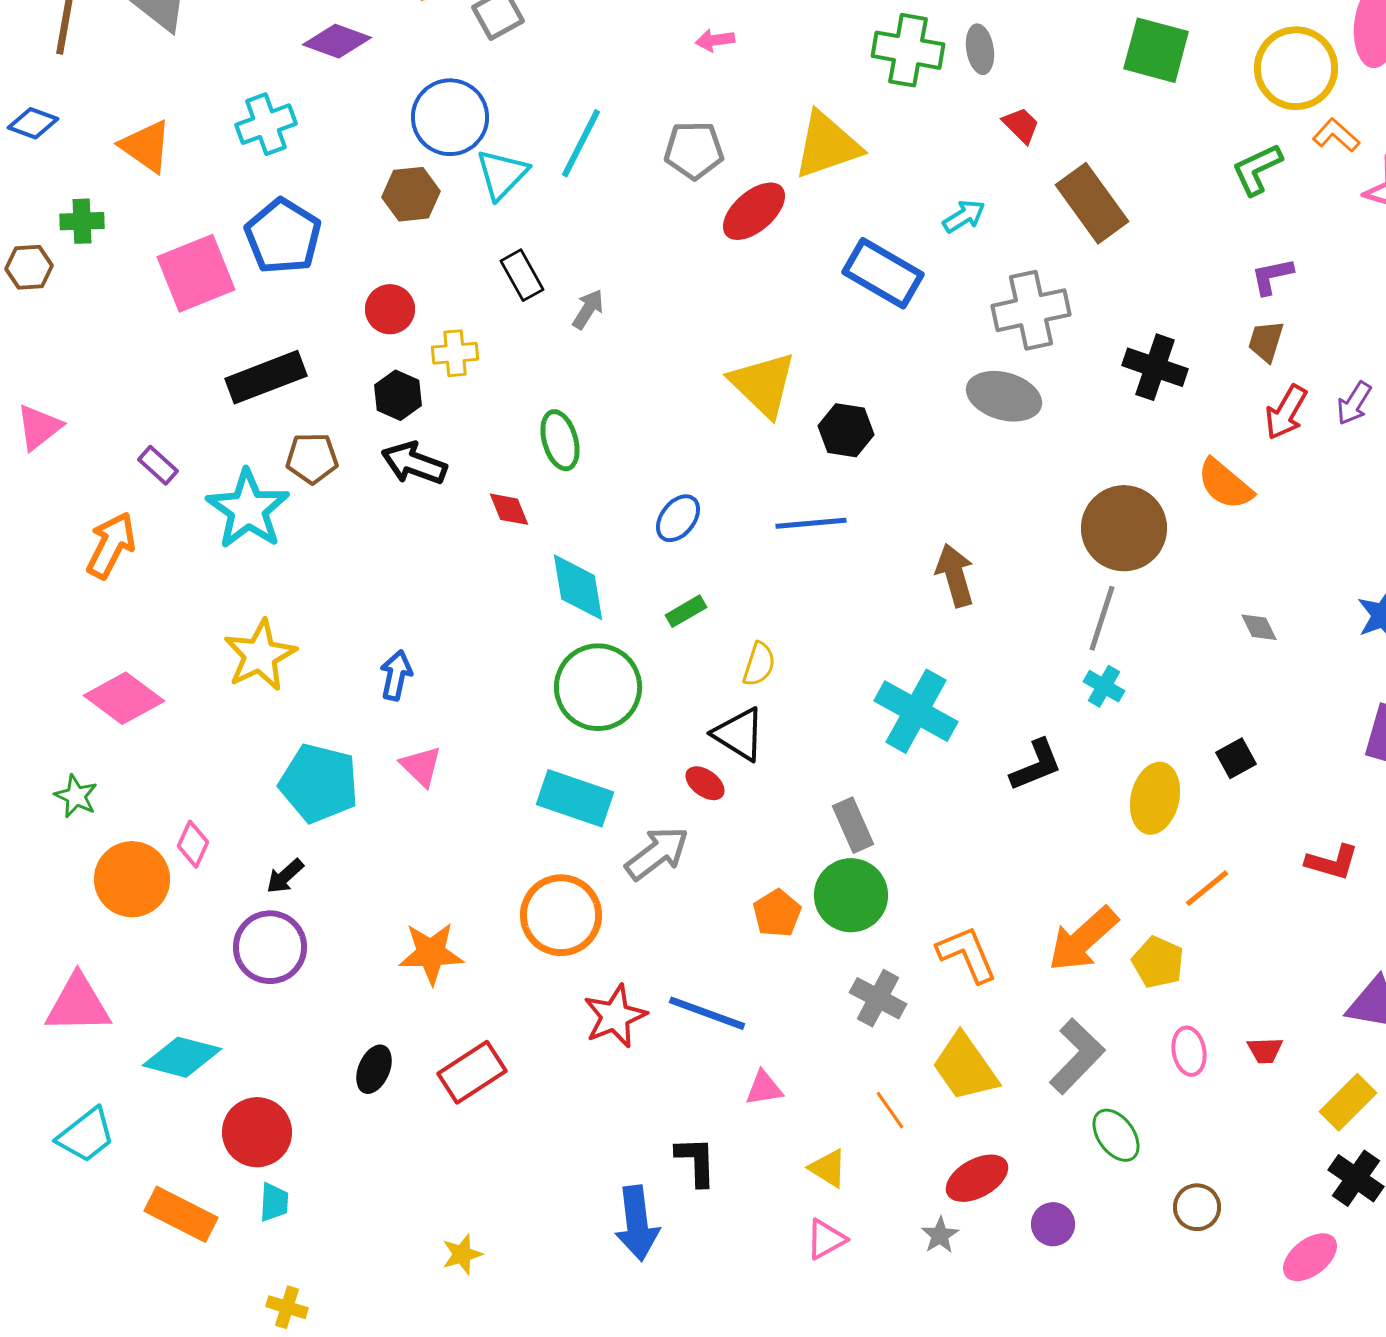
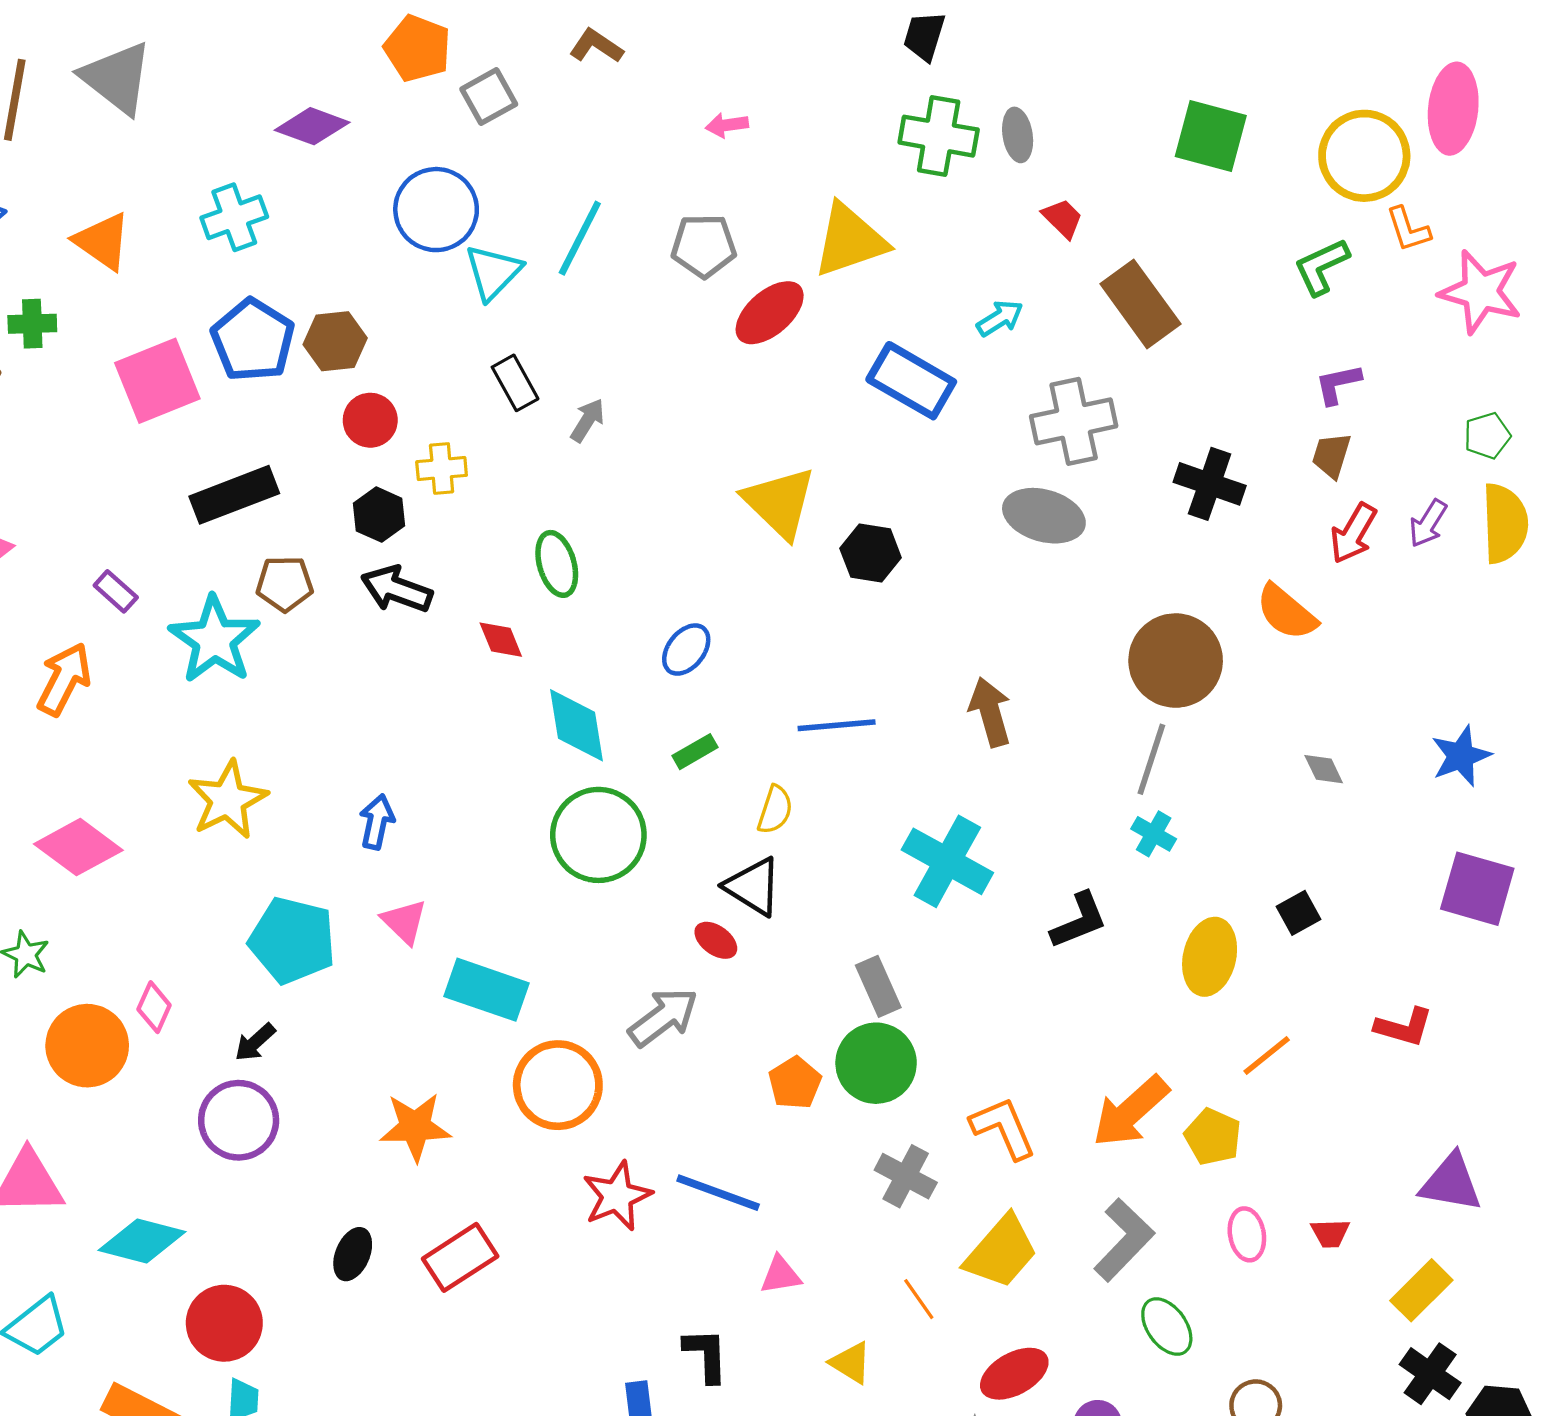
orange L-shape: (1336, 135) -> (1408, 229), turned -150
brown hexagon: (411, 194) -> (335, 341), moved
blue line: (811, 523) -> (837, 725), moved
cyan rectangle: (575, 798) -> (487, 990), moved
yellow trapezoid: (965, 1067) -> (1001, 1252), turned -104

